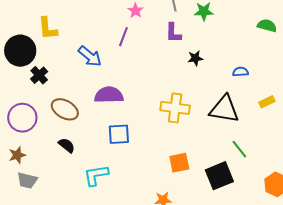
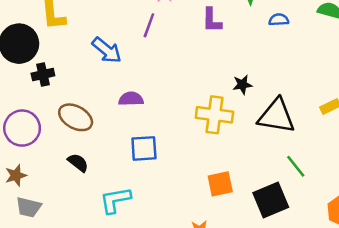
black star: (195, 58) -> (242, 85), moved
blue semicircle: (240, 72) -> (279, 20), moved
black cross: (39, 75) -> (43, 75), turned 30
purple semicircle: (109, 95) -> (131, 99), size x0.7

